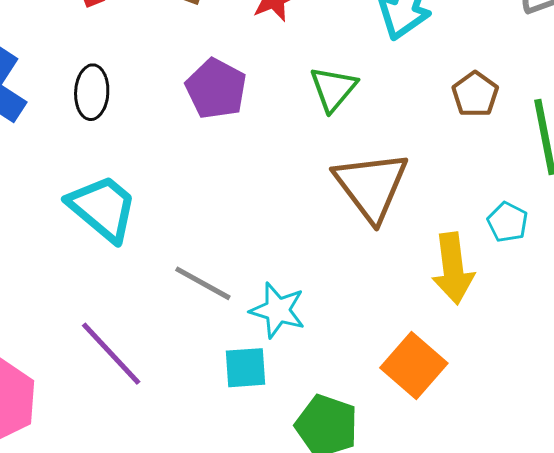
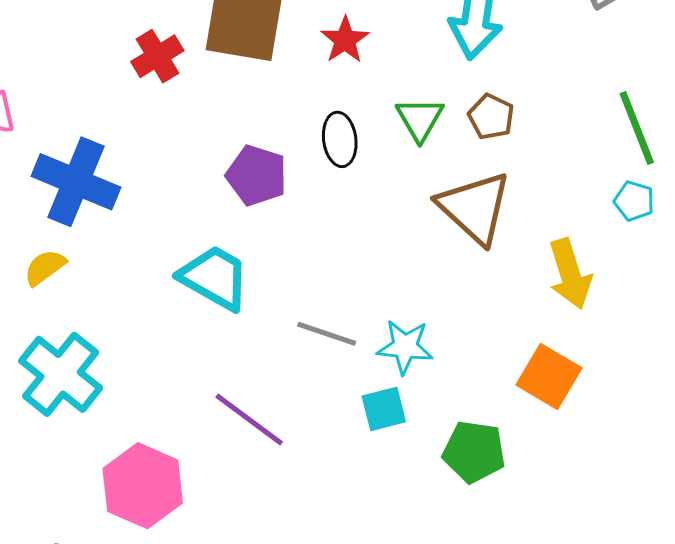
purple pentagon: (216, 89) -> (257, 175), moved
black ellipse: (92, 92) -> (340, 139), moved
brown pentagon: (475, 94) -> (491, 117), moved
cyan pentagon: (508, 222) -> (634, 201), moved

